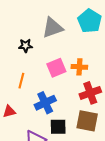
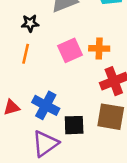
orange line: (21, 81) -> (26, 54), moved
blue cross: (45, 103) -> (46, 105), moved, turned -35

